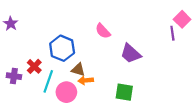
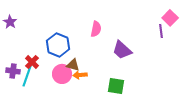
pink semicircle: (103, 31) -> (96, 29), turned -126
cyan line: (48, 81) -> (27, 76), moved
pink circle: (66, 92) -> (62, 74), moved

